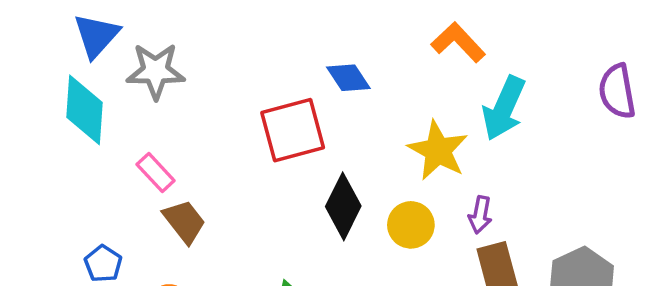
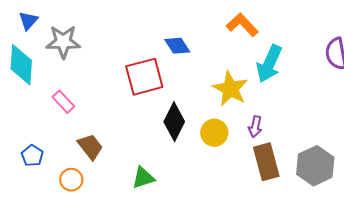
blue triangle: (96, 36) -> (28, 21), size x0.7
brown trapezoid: (184, 222) -> (90, 147), moved

